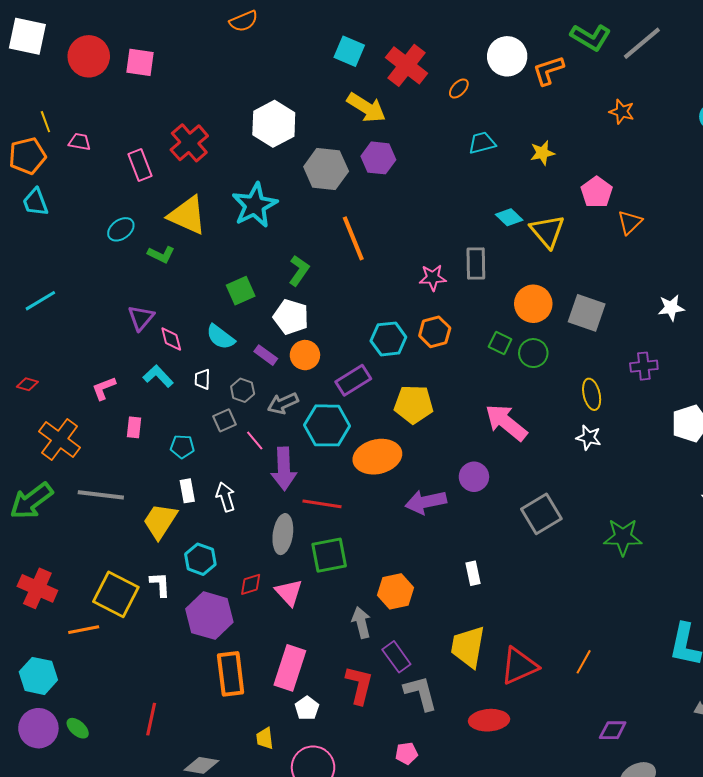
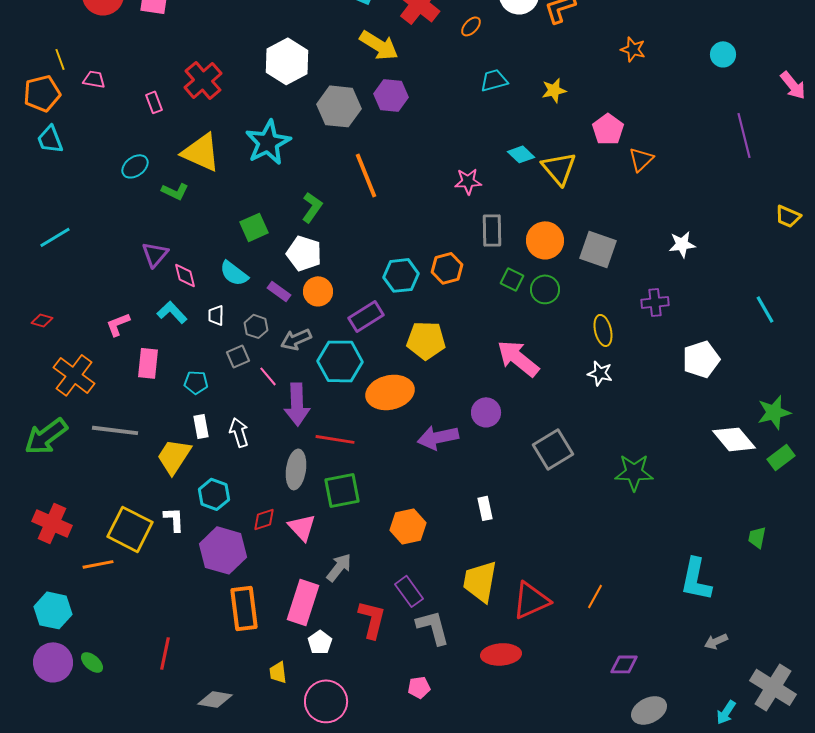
pink rectangle: (140, 165) -> (154, 102), size x0.7
gray rectangle: (476, 264) -> (492, 230), moved
pink star: (433, 278) -> (468, 181), moved
pink rectangle: (134, 427) -> (148, 363), size x1.4
gray arrow: (361, 623) -> (339, 567), moved, turned 52

